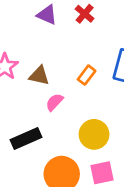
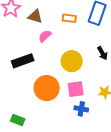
orange rectangle: (87, 75) -> (69, 18), turned 56

